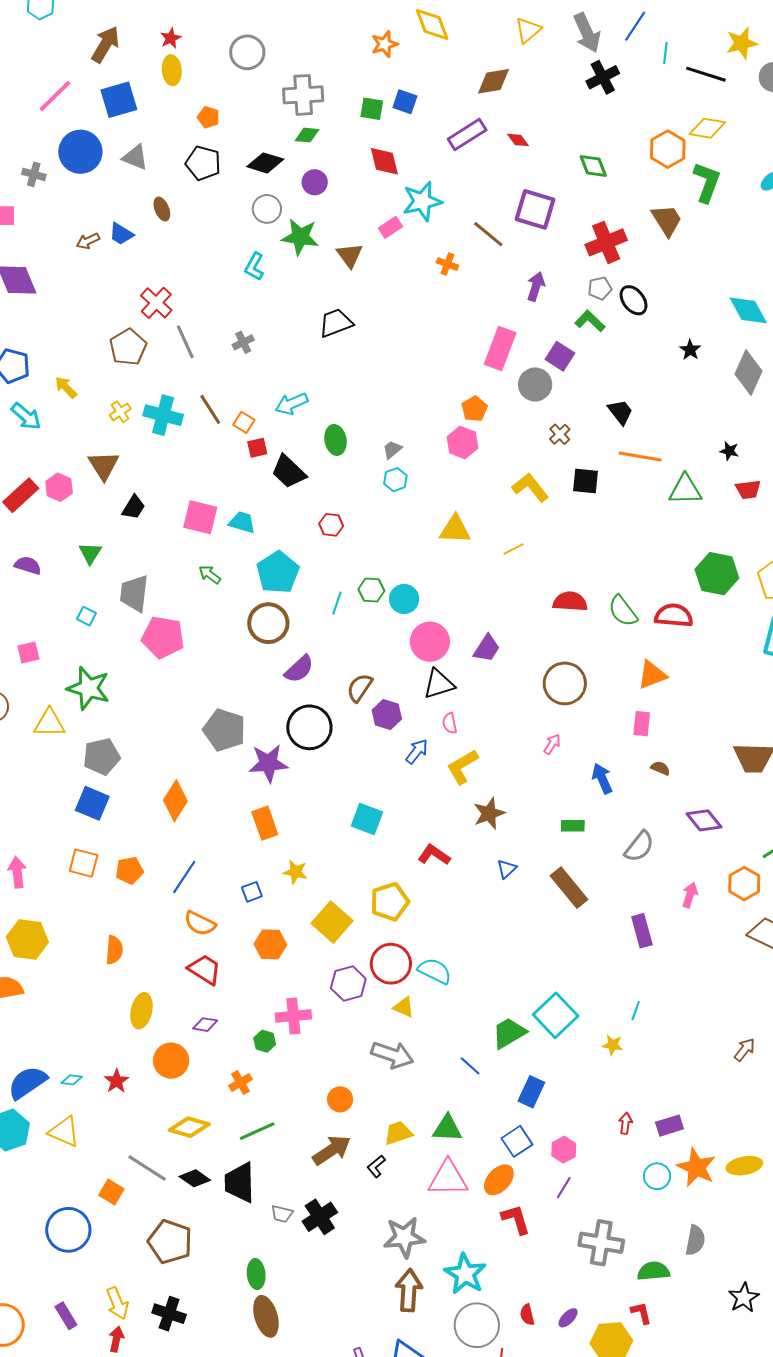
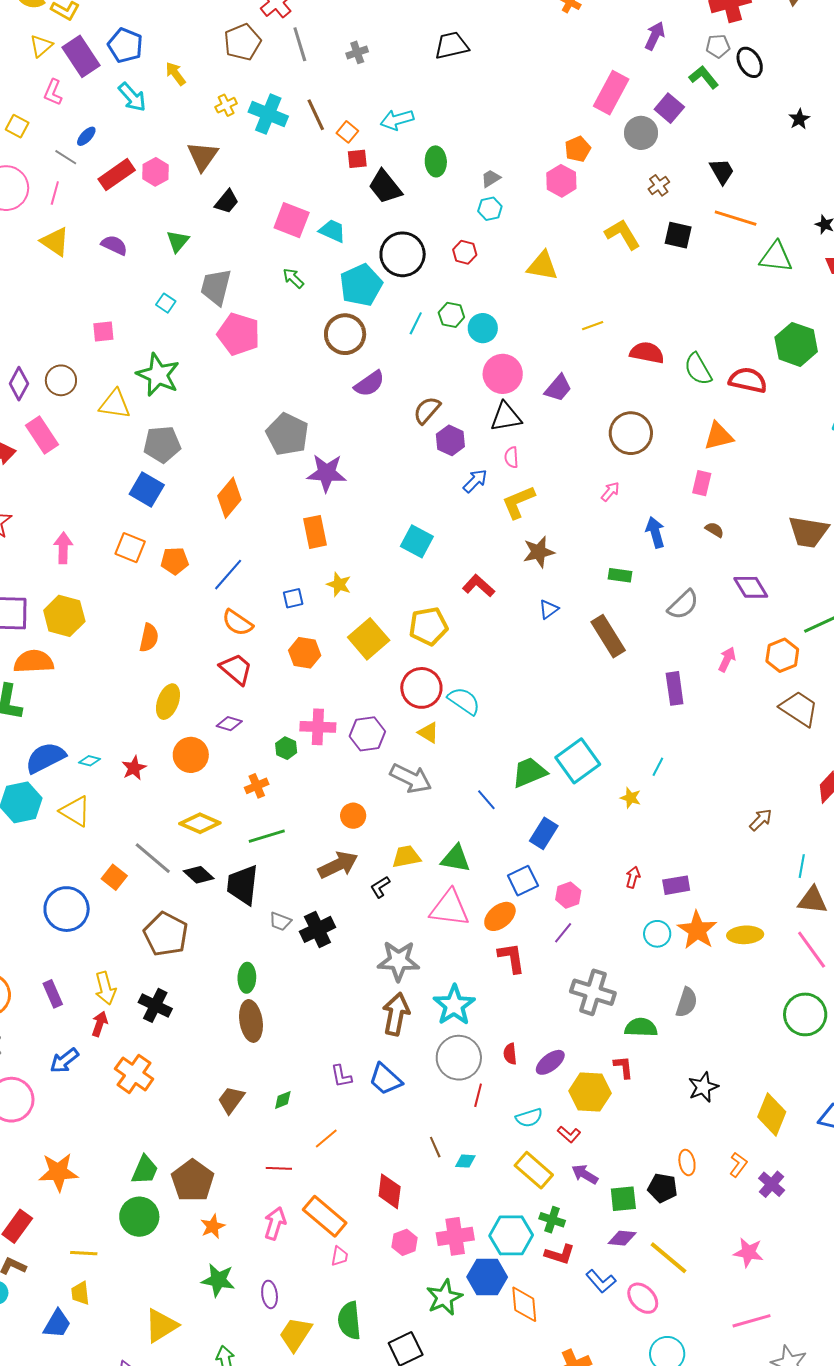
red hexagon: (331, 525) -> (465, 252), moved
yellow line: (514, 549) -> (593, 326), moved
black circle: (309, 727) -> (403, 254), moved
purple hexagon: (348, 984) -> (367, 734), moved
black star: (744, 1298) -> (703, 1087), moved
purple ellipse: (568, 1318) -> (550, 1062), size x1.4

